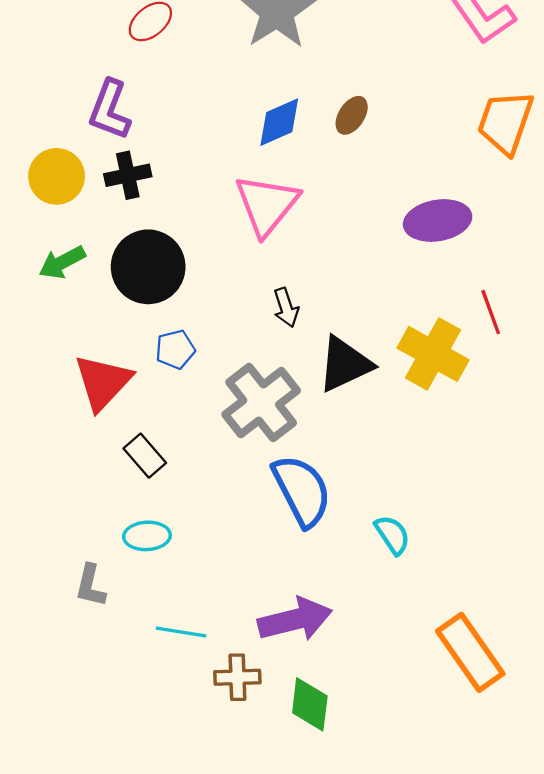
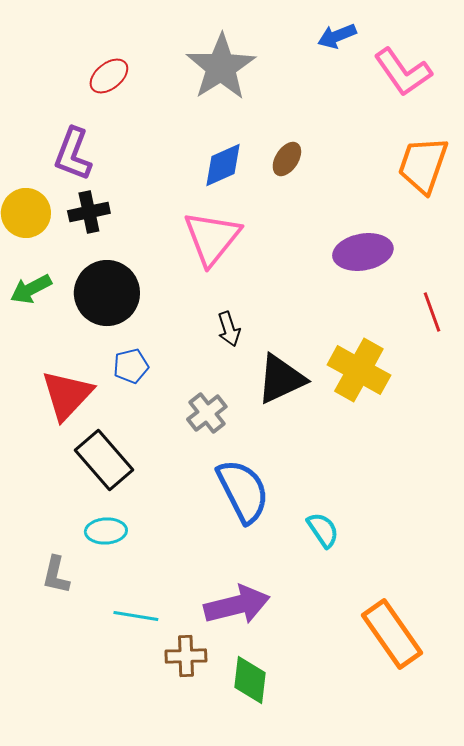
red line: (491, 312) -> (432, 312), moved
gray cross: (261, 403) -> (207, 413), size x0.6
black rectangle: (145, 456) -> (104, 460), size x1.5

